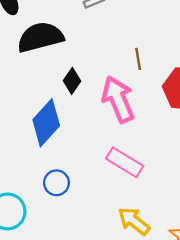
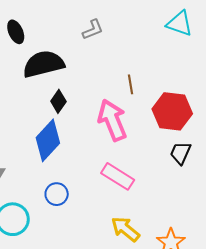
black diamond: (72, 81) -> (58, 101), moved

